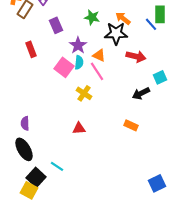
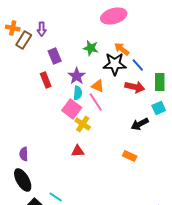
green rectangle: (160, 14) -> (160, 82), moved
blue line: (151, 24) -> (138, 65), moved
red rectangle: (31, 49) -> (46, 80), moved
pink square: (64, 67) -> (72, 109), moved
red triangle: (79, 128) -> (78, 151), moved

